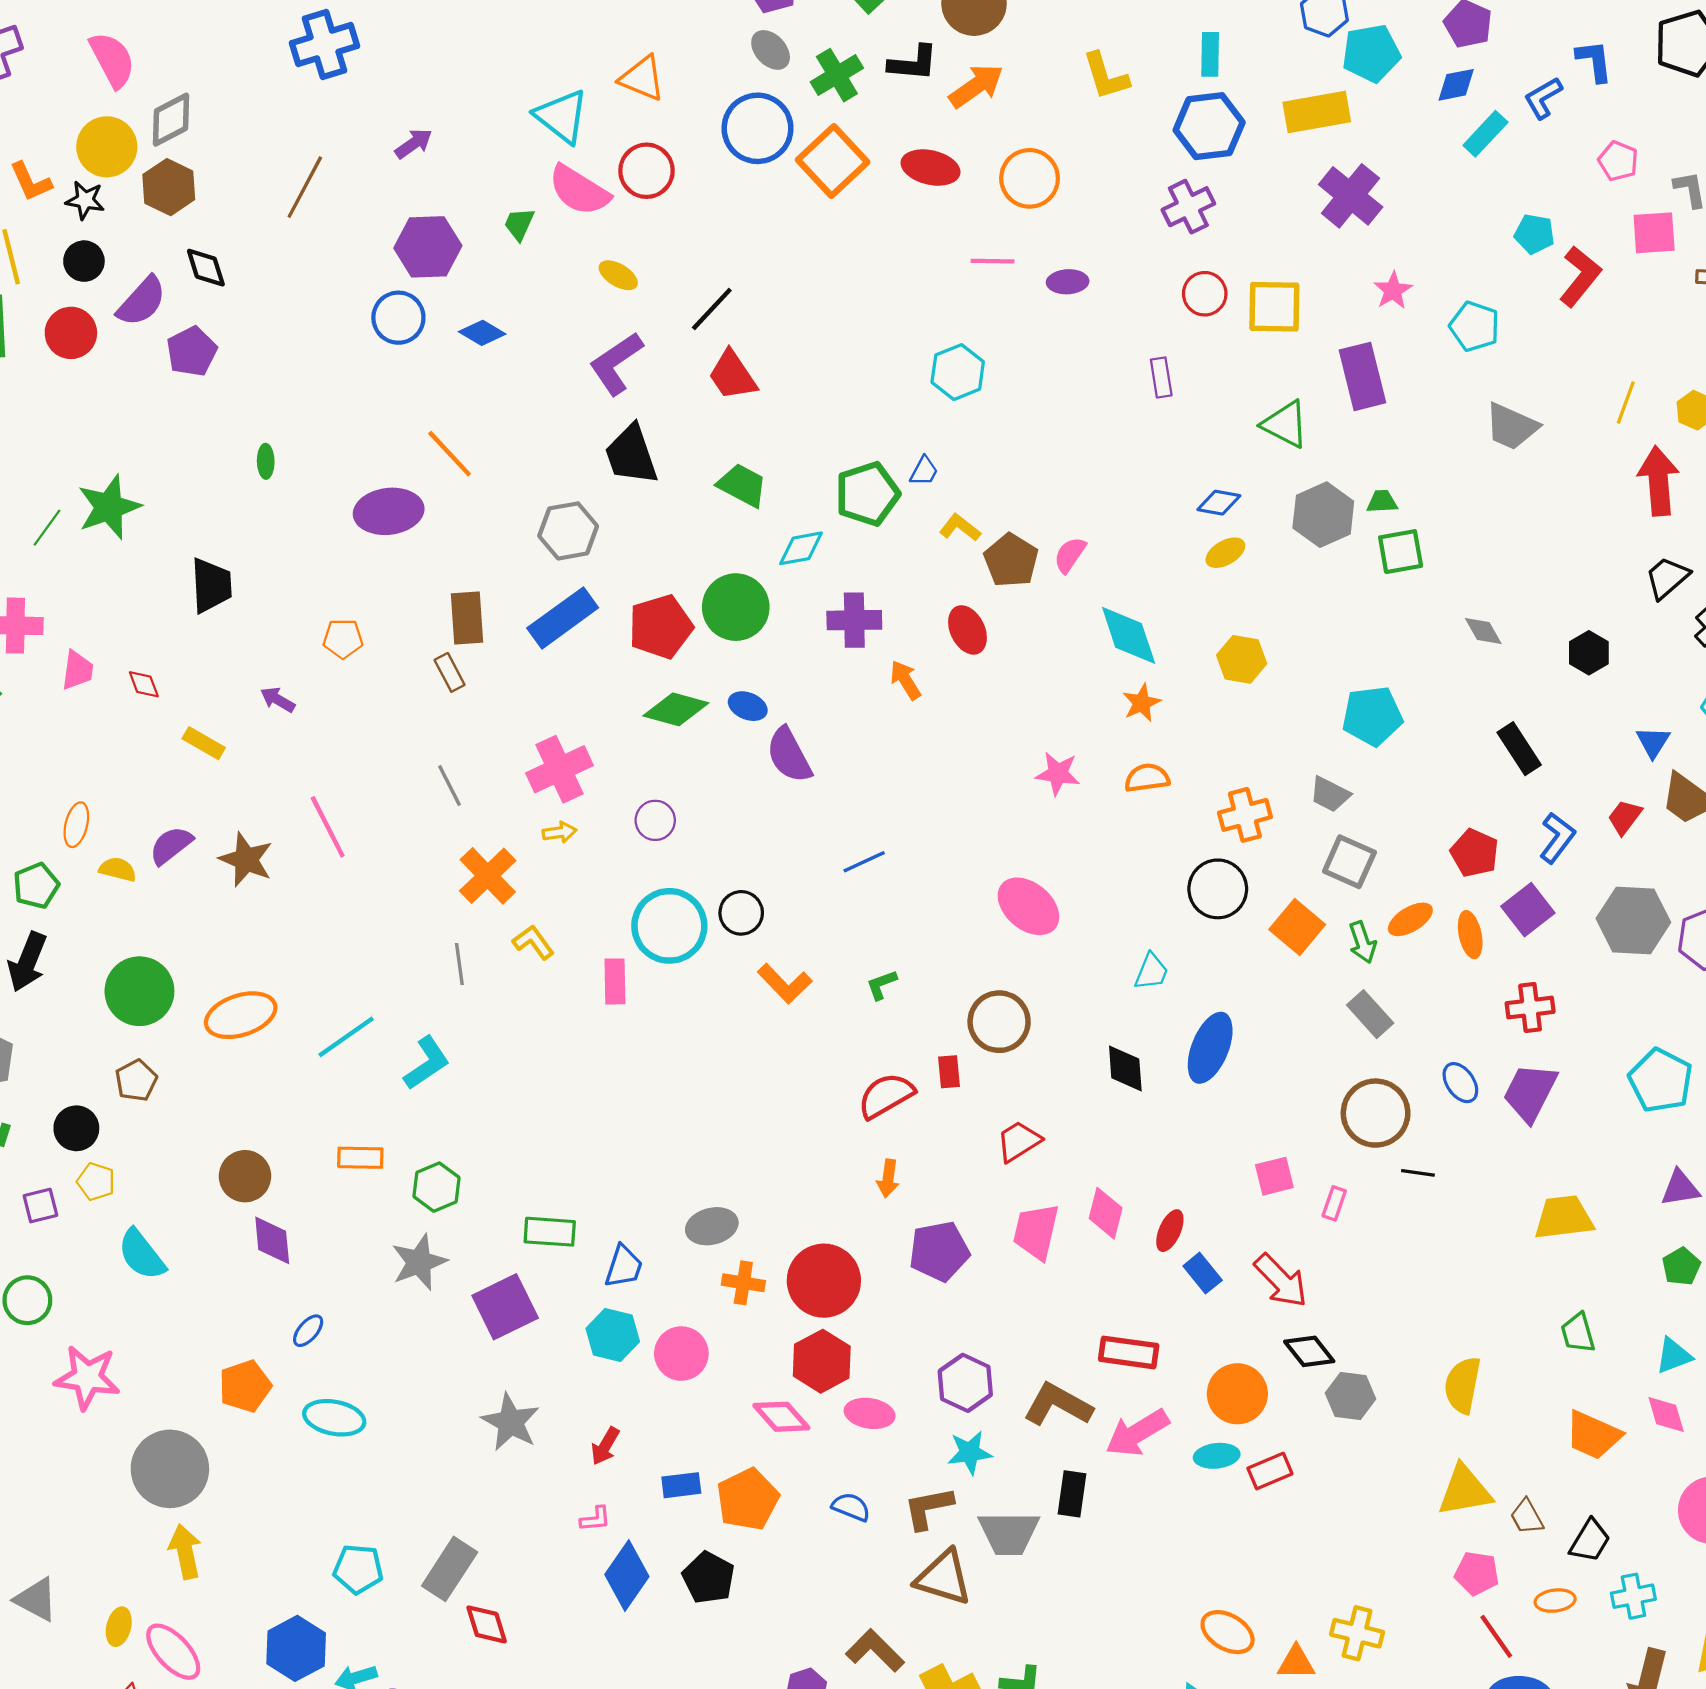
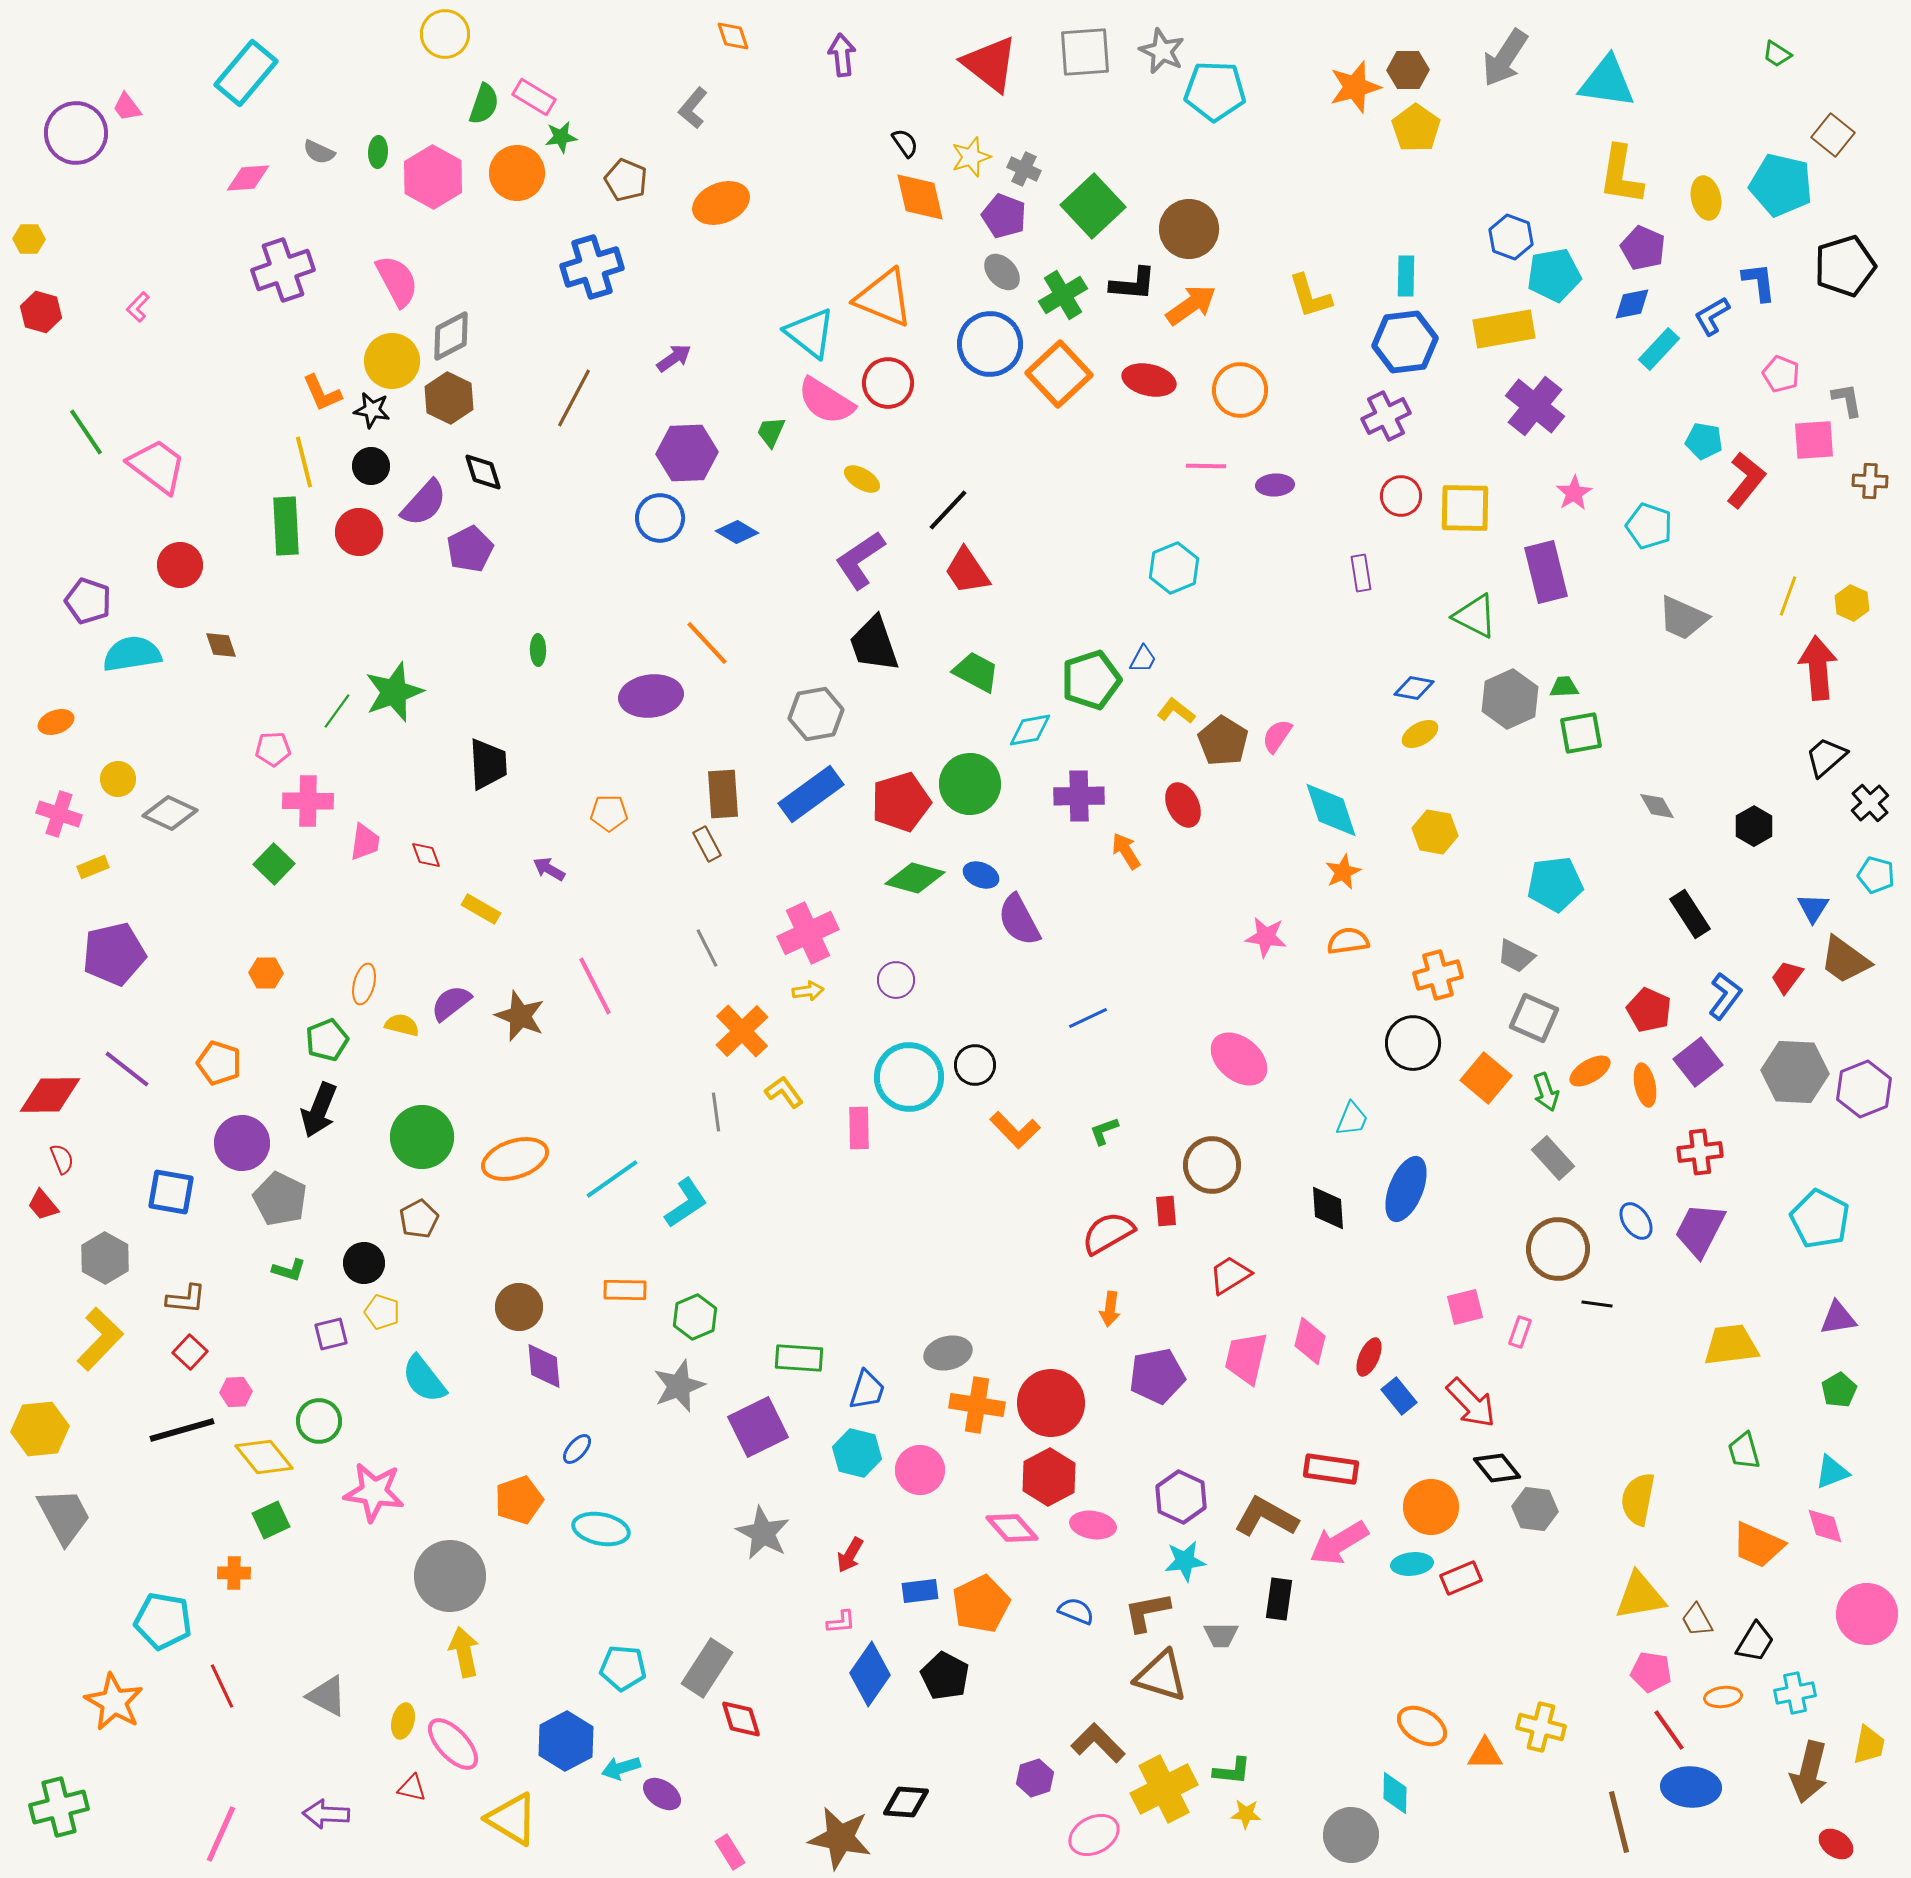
orange triangle: (642, 78) -> (884, 298), size x1.4
orange cross: (743, 1283) -> (977, 1405), size x1.4
gray trapezoid: (1009, 1533) -> (1221, 1635), size x0.6

